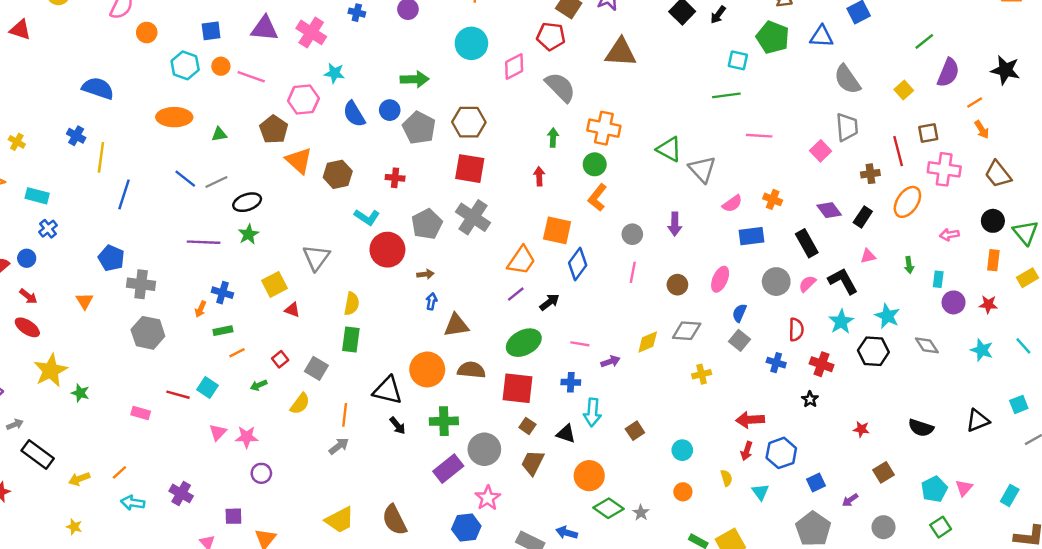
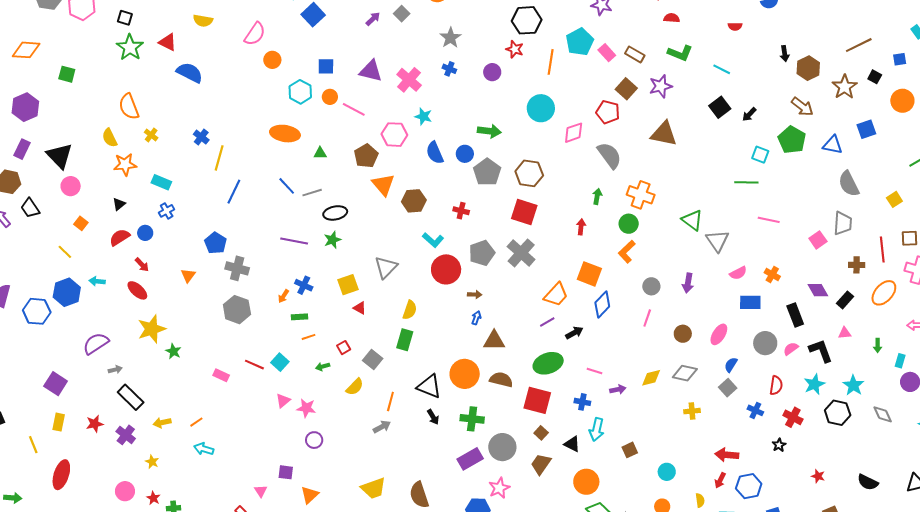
blue semicircle: (98, 88) -> (190, 73), moved
purple cross: (181, 493) -> (126, 435), moved

